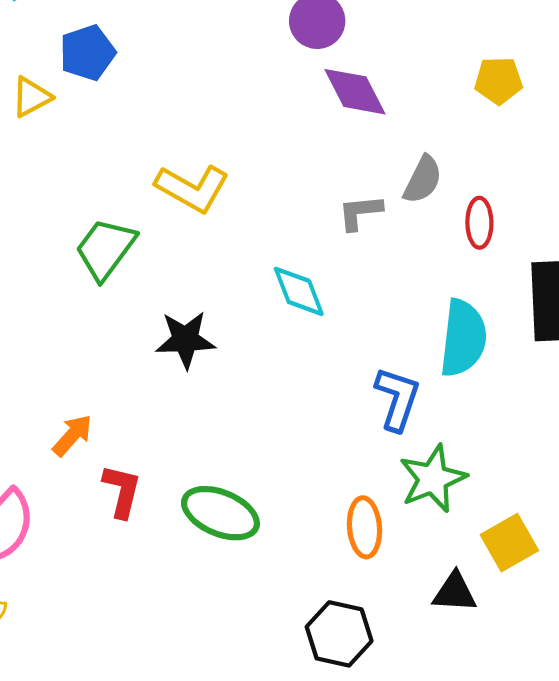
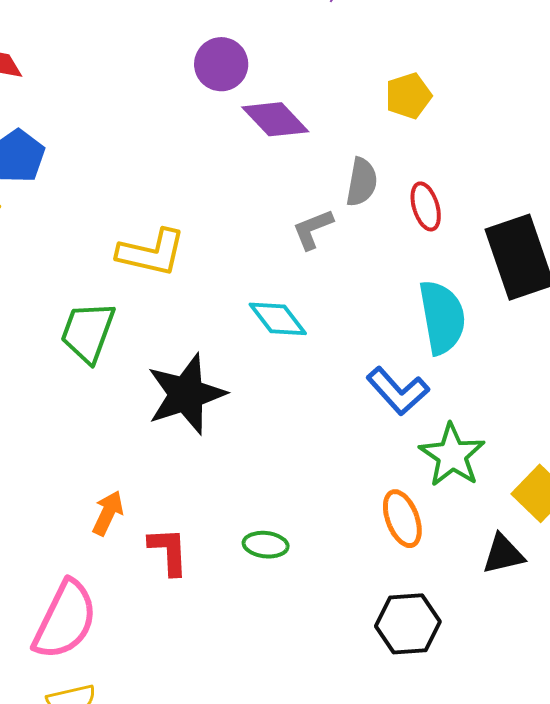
yellow pentagon: (499, 81) -> (408, 96), moved
black star: (185, 340) -> (186, 394), size x1.4
blue L-shape: (397, 399) -> (398, 391), turned 136
green ellipse: (220, 513) -> (266, 545), size x0.6

